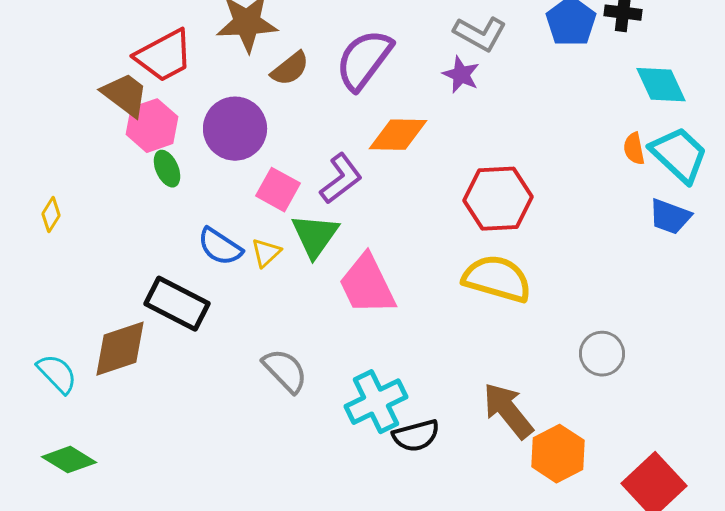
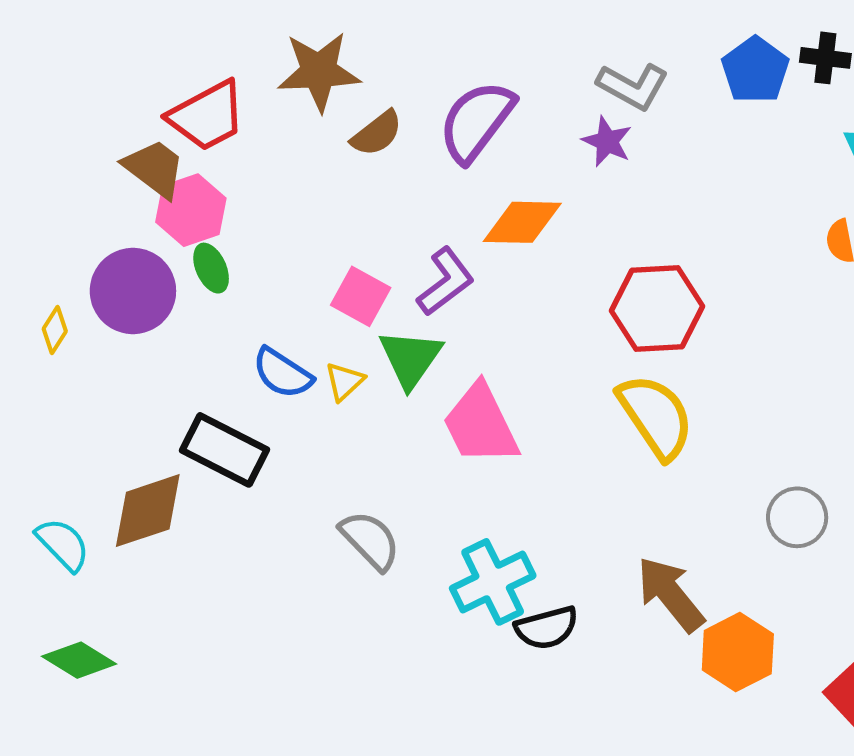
purple circle: (235, 129) -> (133, 291), moved
yellow semicircle: (497, 279) -> (656, 416), turned 40

